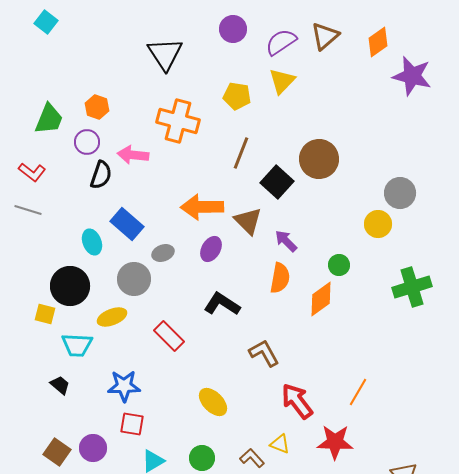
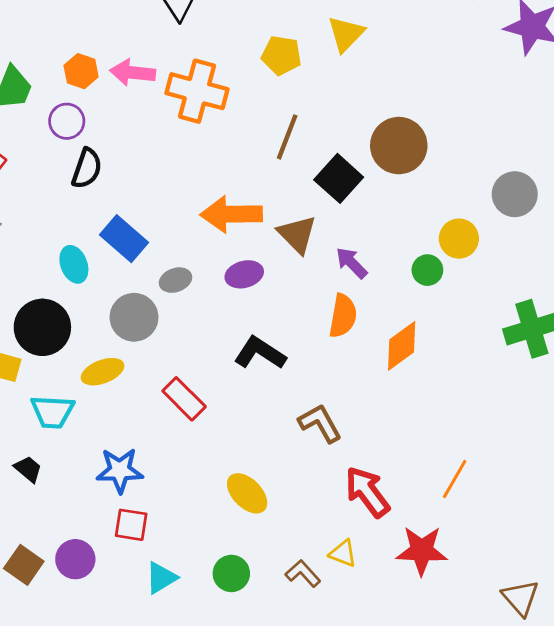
pink arrow: (133, 155) -> (133, 73), moved
yellow circle: (378, 224) -> (459, 239), moved
purple ellipse: (211, 249) -> (244, 274), turned 45
green circle: (339, 265) -> (427, 270), moved

